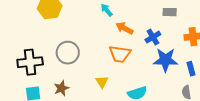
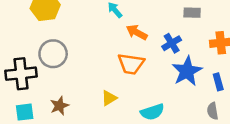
gray circle: (68, 53) -> (53, 54), moved
blue star: (165, 60) -> (187, 71), turned -30
yellow triangle: (102, 82) -> (109, 98), turned 32

